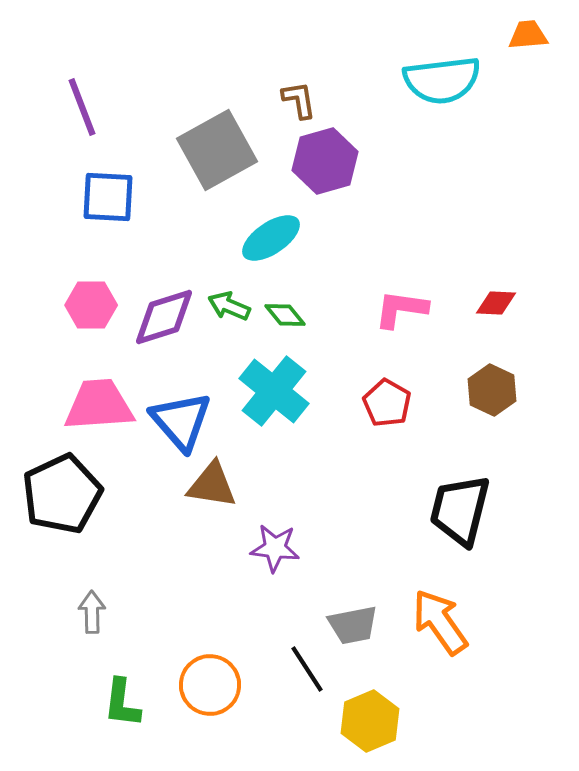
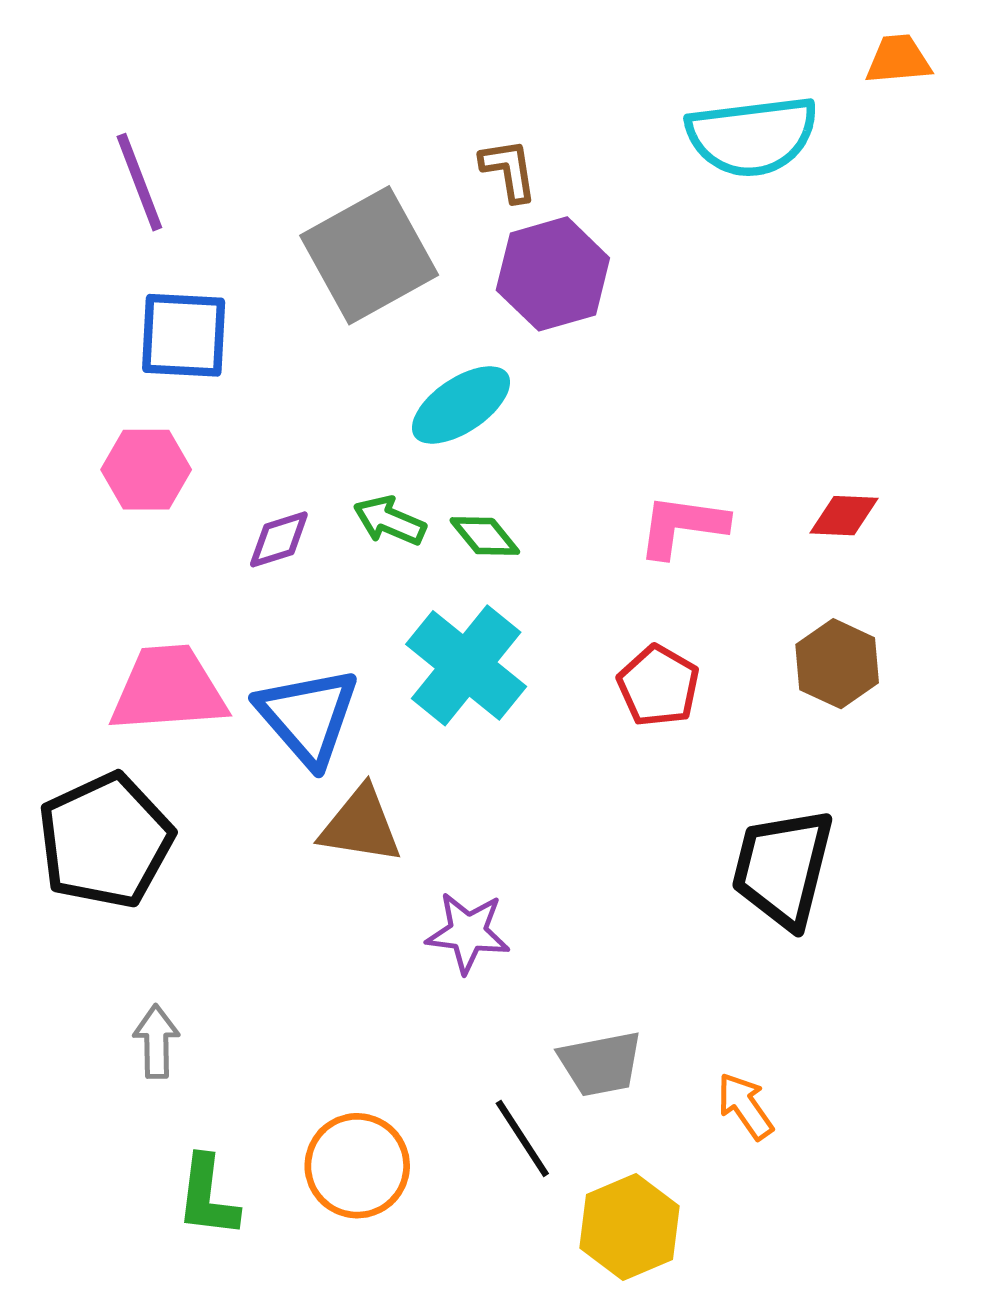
pink hexagon: (91, 305) -> (146, 470), moved
purple diamond: (164, 317) -> (279, 539), size x0.6
orange arrow: (440, 622) -> (745, 1106), moved, size x0.6

